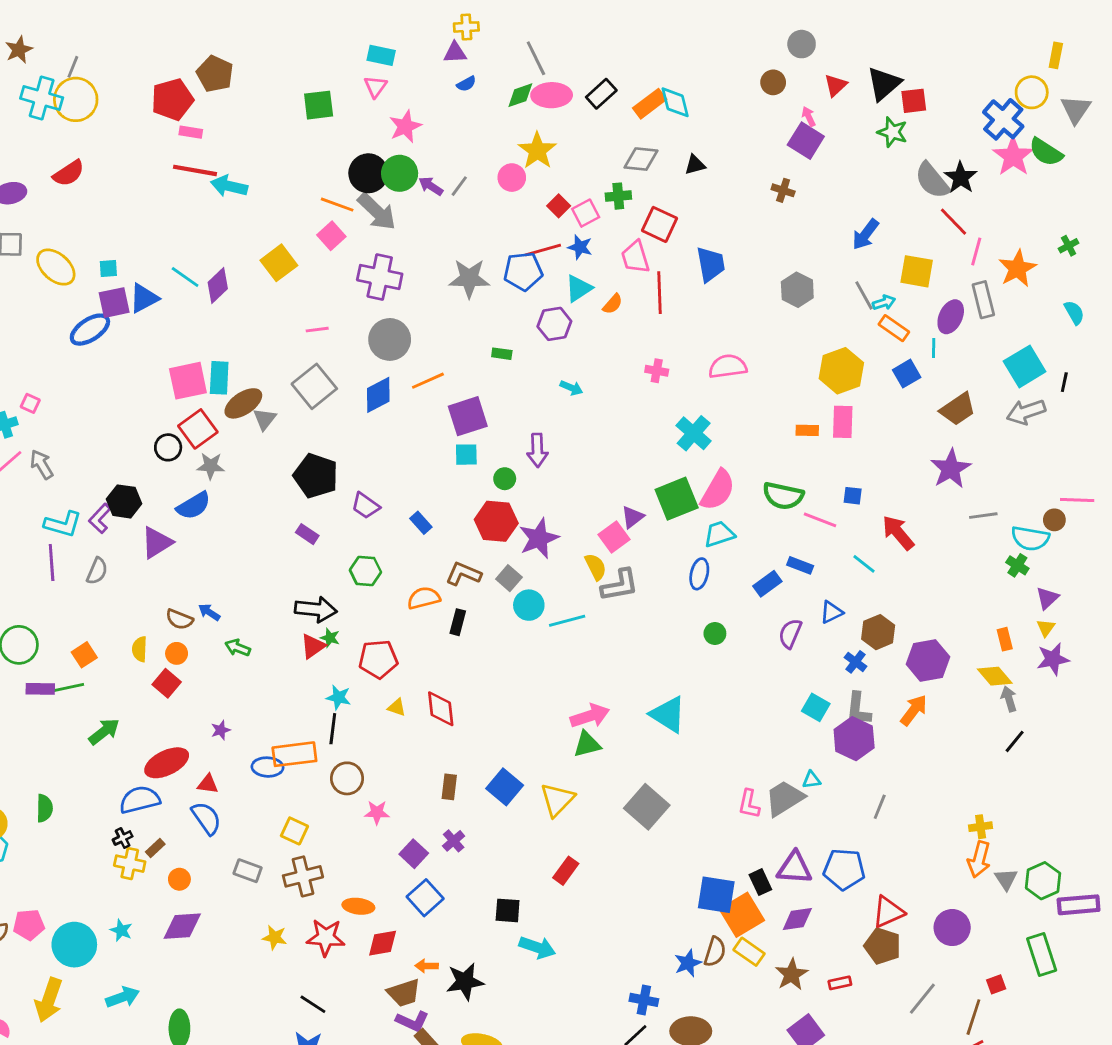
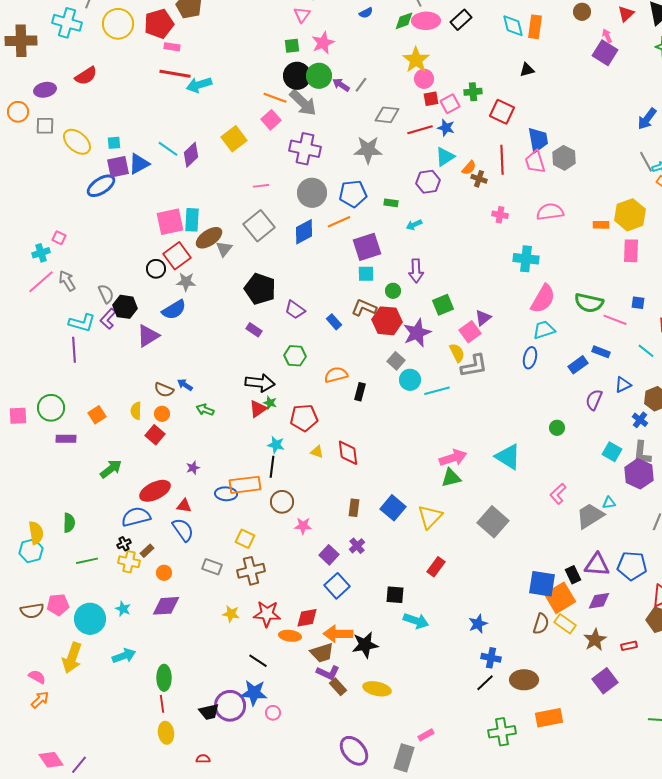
yellow circle: (76, 99) -> (118, 24), moved
orange rectangle: (650, 104) -> (535, 27), moved, turned -45
green square: (319, 105) -> (292, 46), moved, size x0.7
gray diamond: (641, 159) -> (387, 115), moved
pink circle: (512, 178) -> (424, 79), moved
cyan arrow: (229, 186) -> (199, 85), turned -30
brown cross: (783, 190) -> (479, 179), moved
red square: (559, 206) -> (431, 99), turned 35
pink trapezoid: (635, 257) -> (535, 162), moved
blue pentagon: (523, 271) -> (353, 194), moved
gray hexagon: (797, 290) -> (564, 158), moved
cyan arrow: (571, 388) -> (414, 225), moved, turned 133
orange rectangle: (807, 430) -> (601, 225), moved
cyan cross: (694, 433) -> (526, 259), turned -35
green square: (677, 499) -> (443, 305), moved, size x0.7
gray semicircle: (97, 571) -> (106, 294), moved, turned -48
brown L-shape: (463, 574) -> (364, 308), moved
green circle: (715, 634) -> (557, 428), moved
green line: (69, 687) -> (87, 561), moved
pink L-shape: (749, 804) -> (558, 494), moved, turned 35
orange ellipse: (358, 906) -> (290, 636), moved
blue star: (688, 963) -> (478, 624), moved
orange arrow: (427, 966) -> (338, 634), size x1.8

